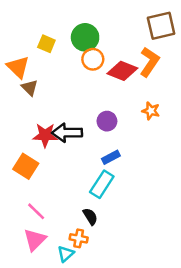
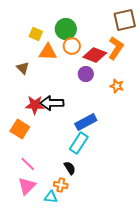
orange triangle: (18, 67) -> (48, 52), moved, turned -42
purple circle: (107, 121) -> (86, 74), moved
blue rectangle: (111, 157) -> (86, 122), size x1.5
cyan triangle: (66, 254) -> (51, 197), turned 48

